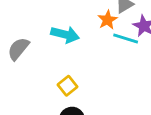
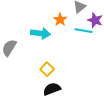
orange star: (107, 20) -> (60, 20), moved

